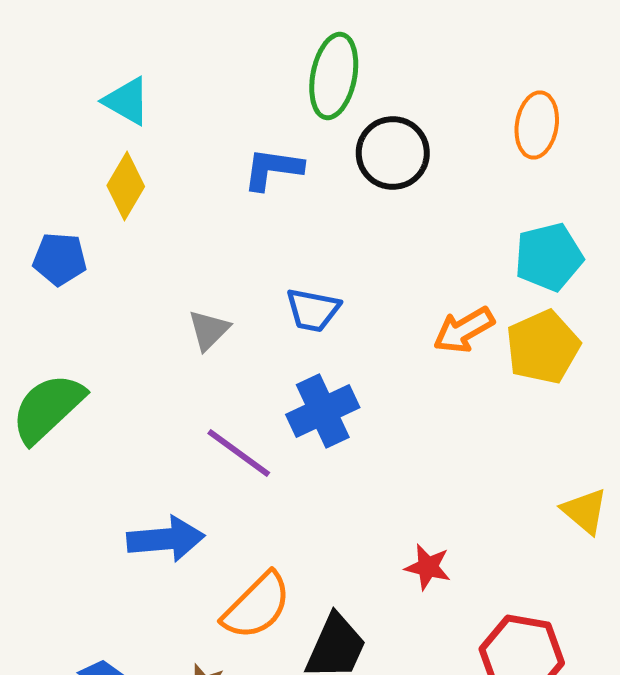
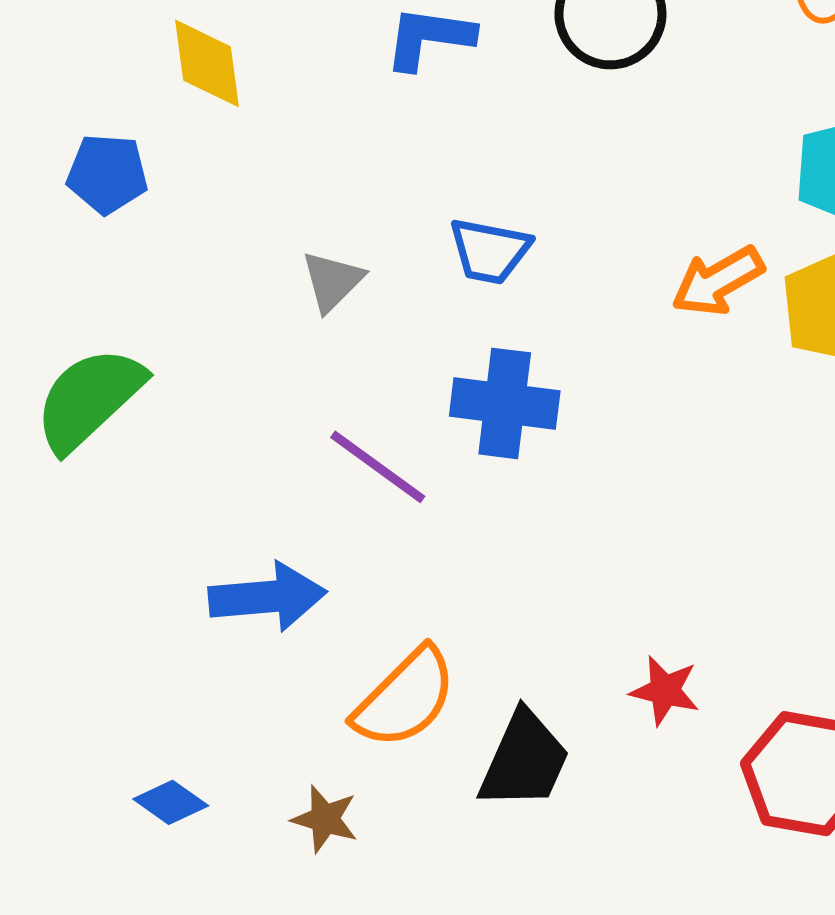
yellow diamond: (126, 186) -> (207, 63), turned -38
blue cross: (323, 411) -> (505, 403), turned 32
red star: (428, 567) -> (665, 691), moved

